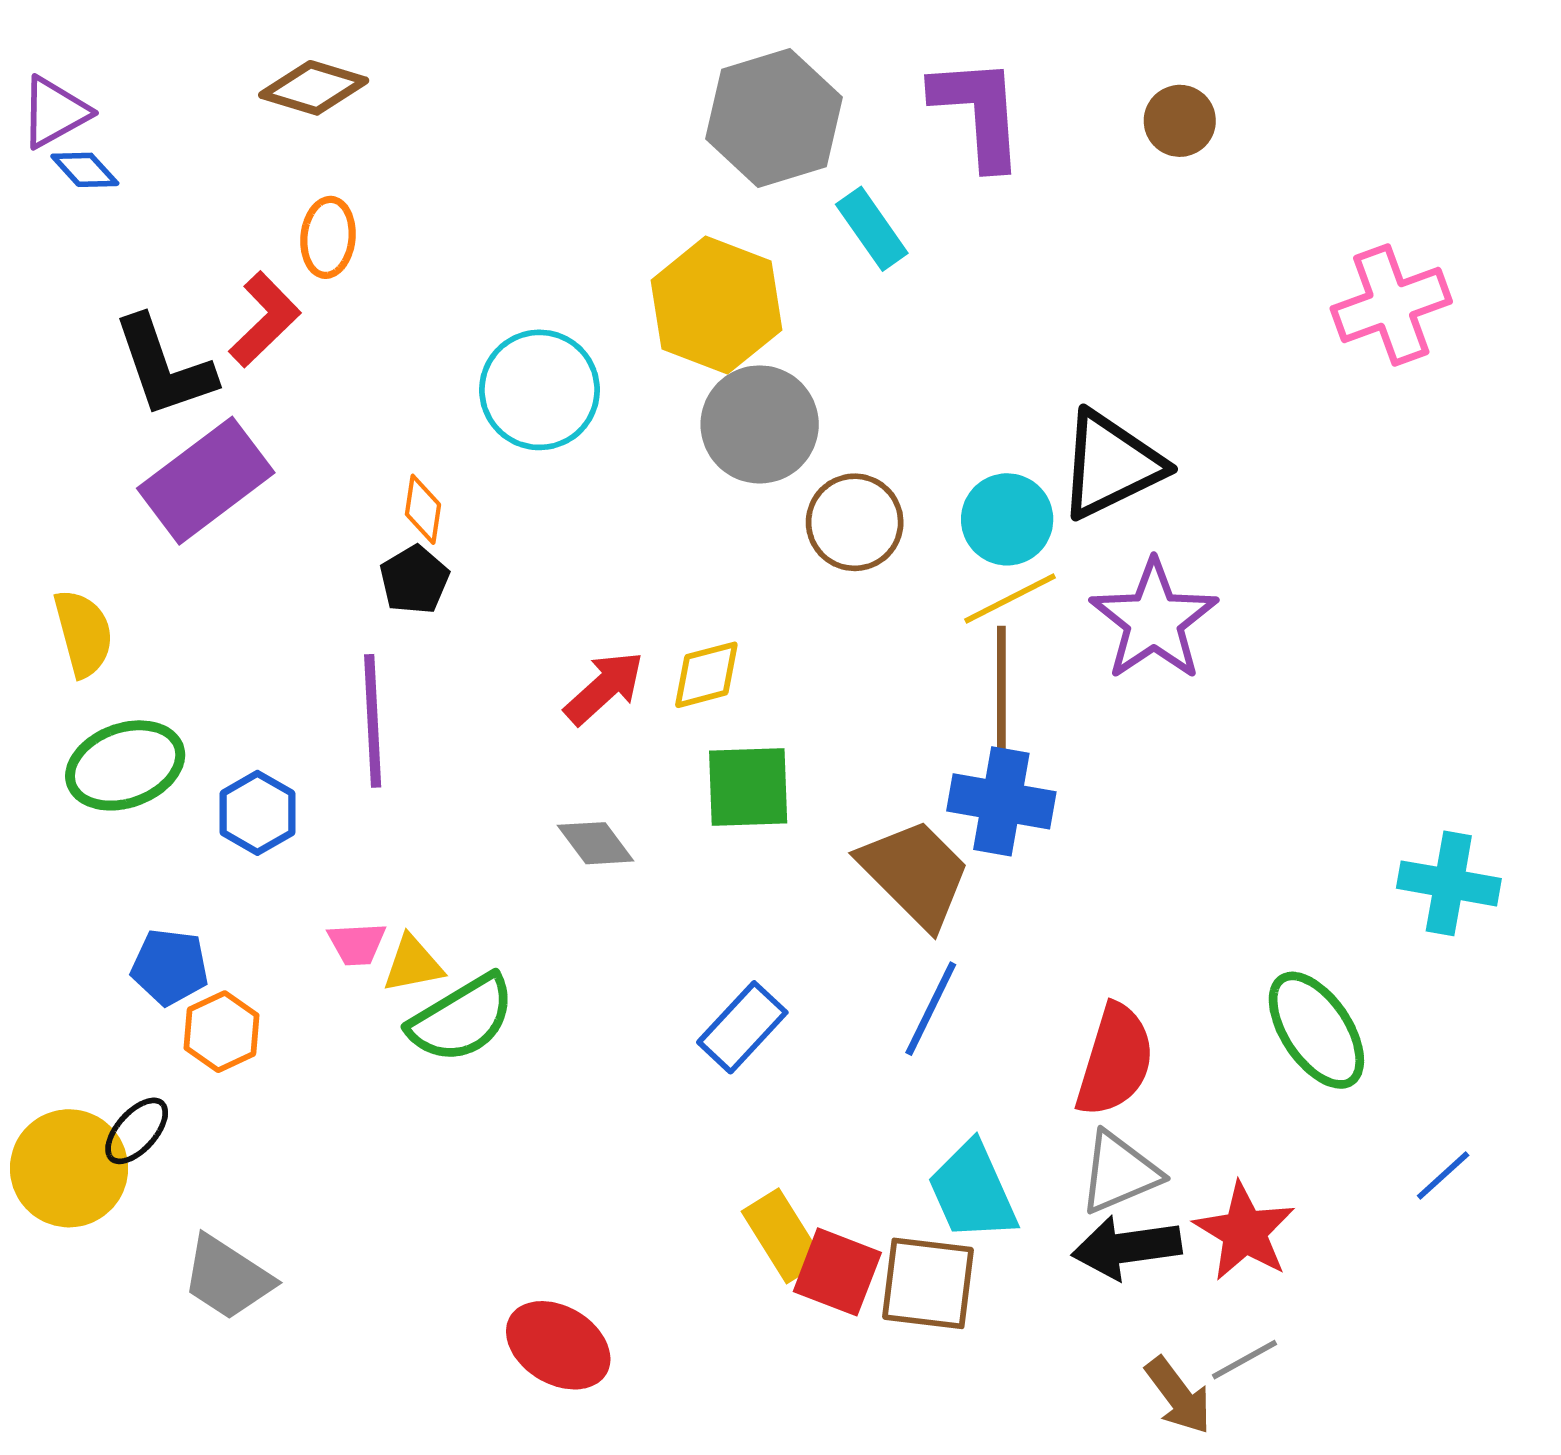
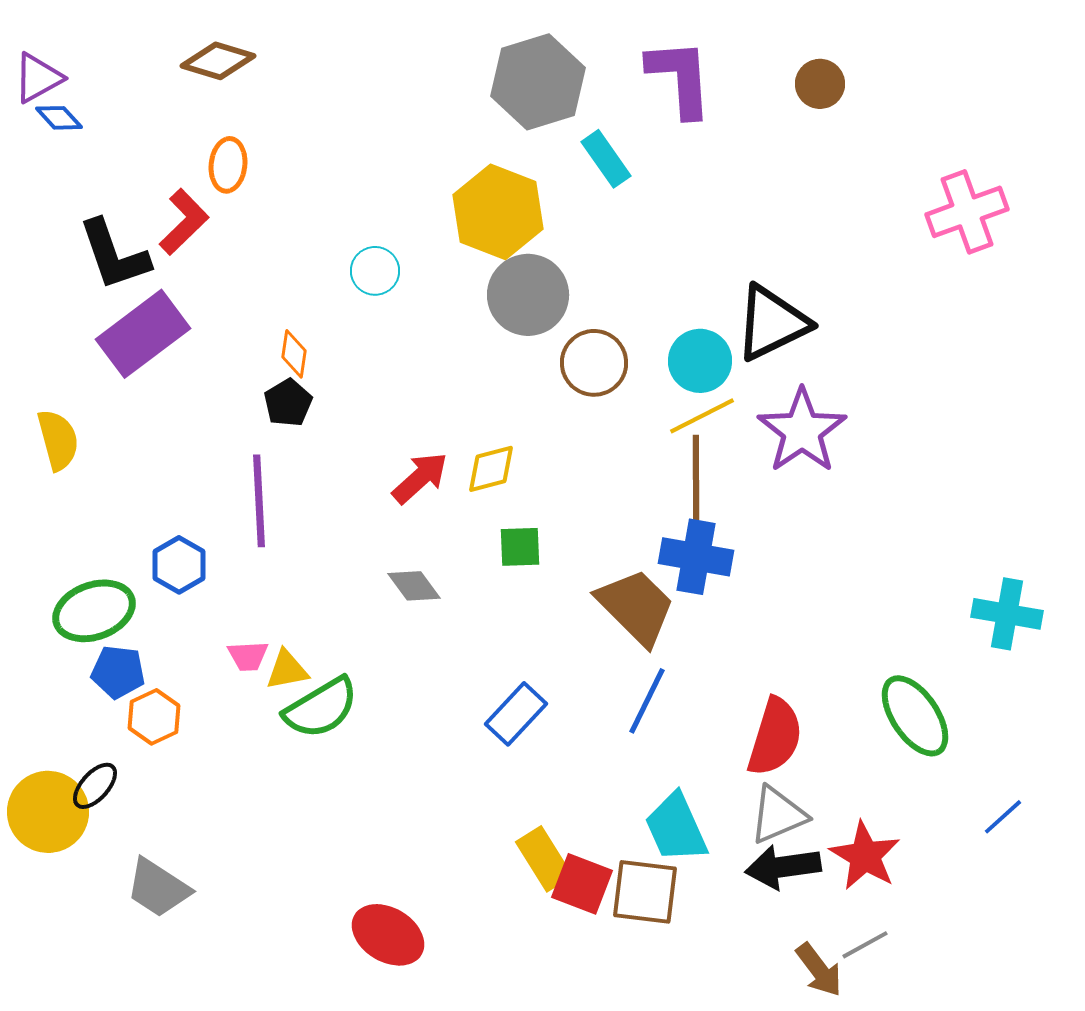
cyan circle: (540, 390) -> (375, 271), size x0.6
green ellipse: (125, 765) -> (94, 611), moved
green square: (748, 787) -> (520, 547), size x0.7

